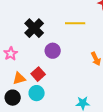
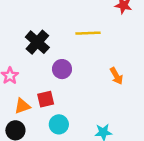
red square: (38, 74) -> (46, 99), turned 32
cyan circle: (37, 93) -> (59, 124), moved

